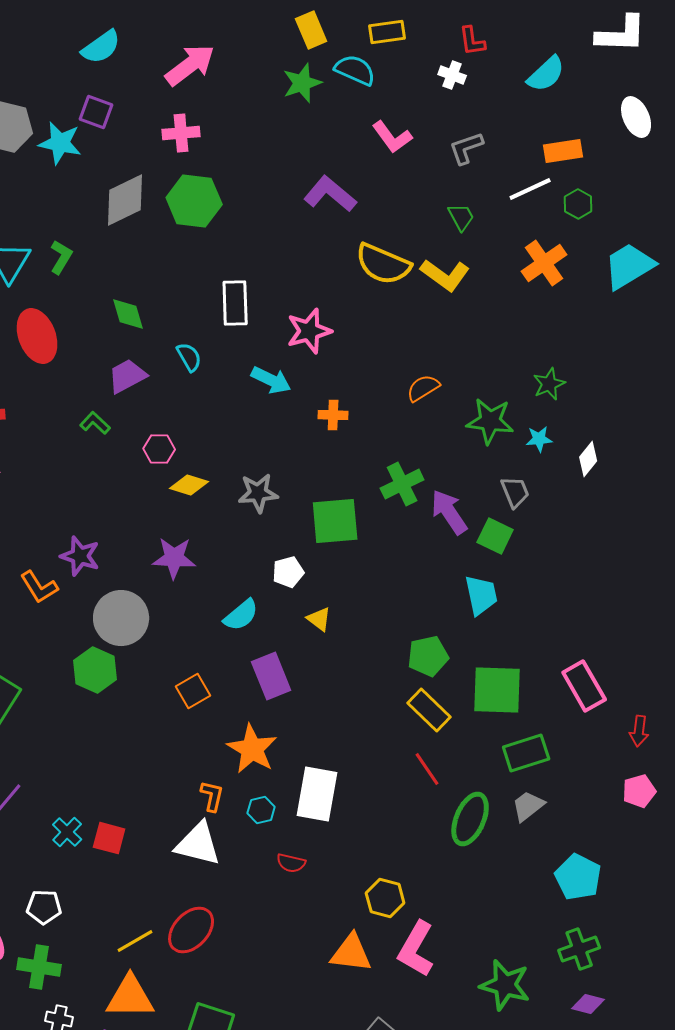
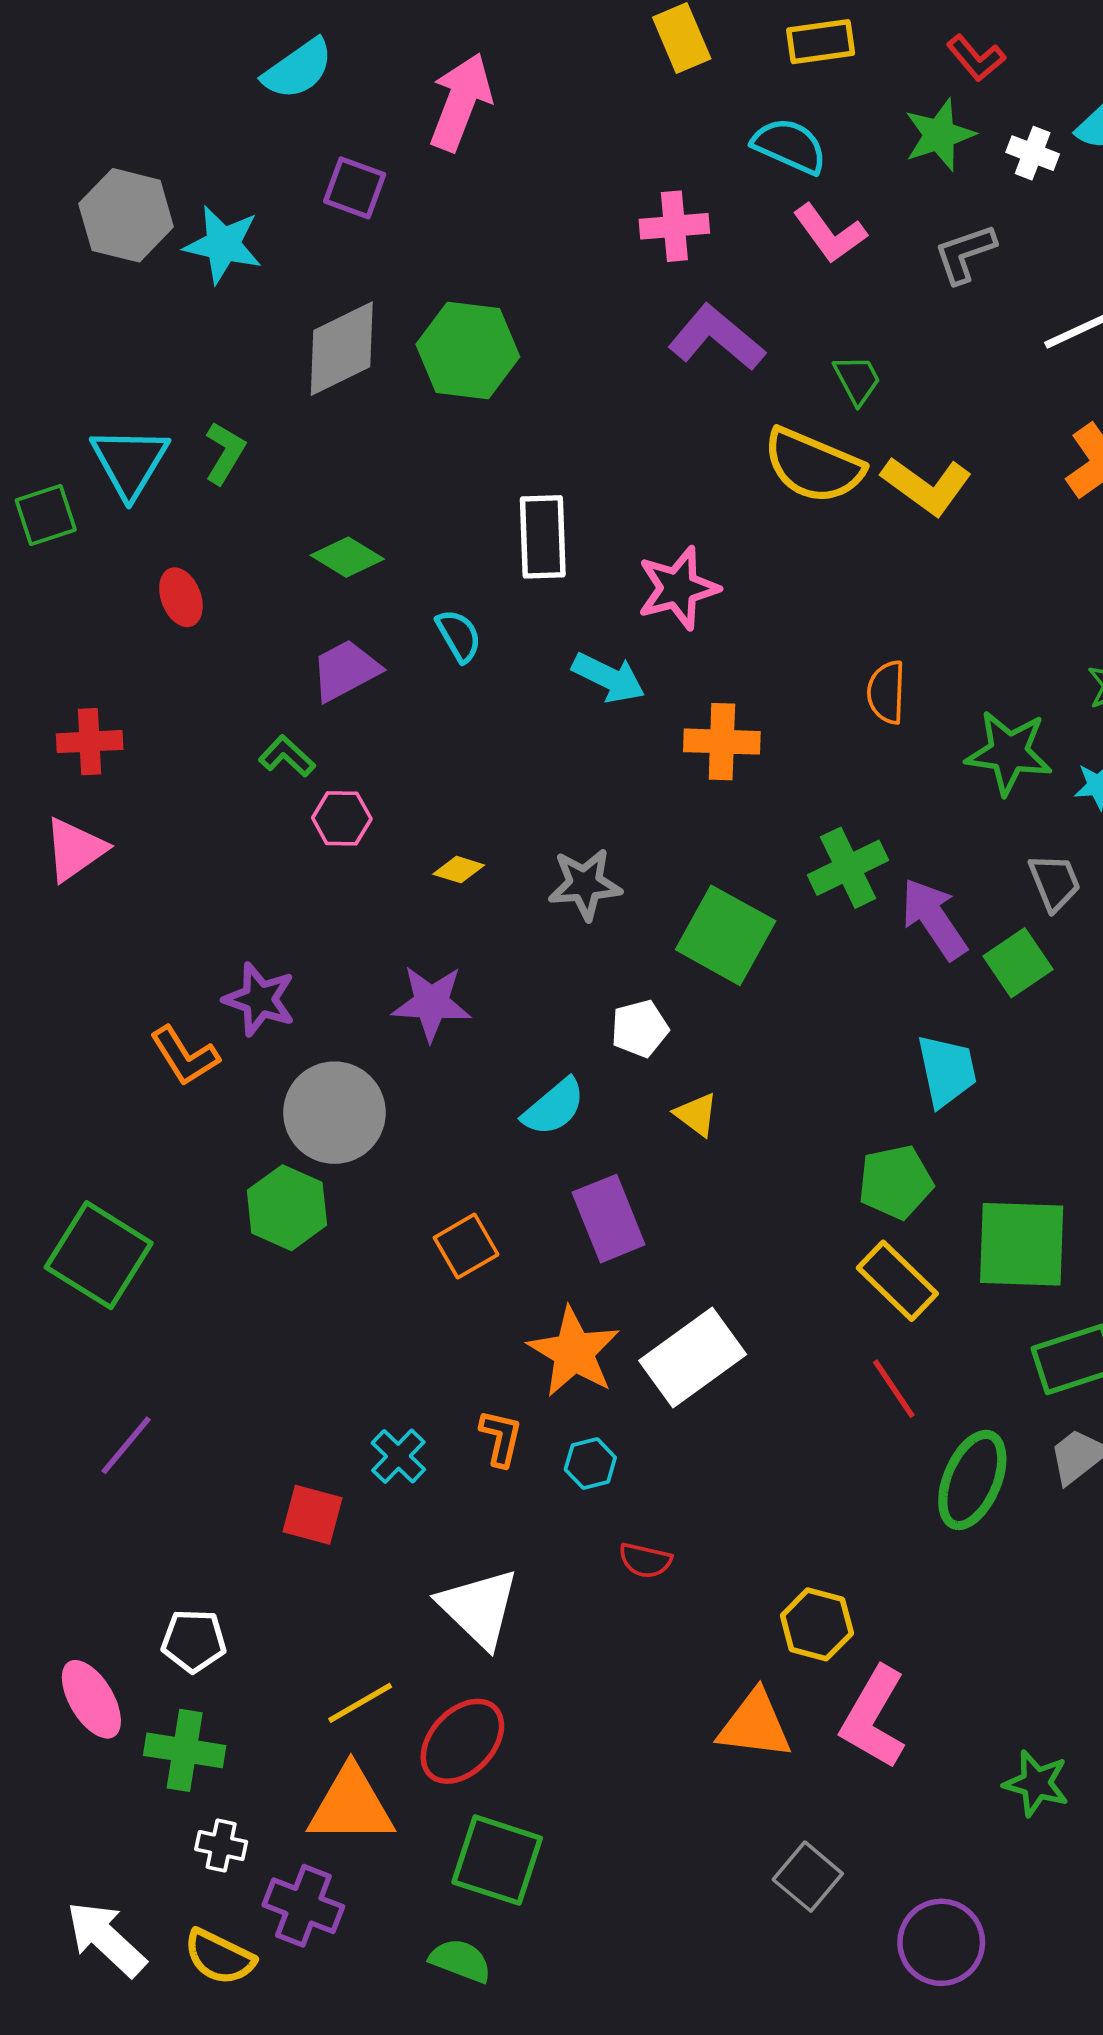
red L-shape: (472, 41) -> (976, 58), turned -32
pink arrow: (190, 65) -> (461, 102), turned -32
cyan semicircle: (355, 70) -> (790, 146), moved
white cross: (452, 75) -> (1033, 153), moved
green star: (302, 83) -> (939, 135), moved
purple square: (96, 112) -> (355, 188), moved
pink cross: (181, 133) -> (674, 226), moved
green trapezoid: (461, 217) -> (857, 380), moved
green diamond: (128, 314) -> (347, 557), turned -42
red ellipse: (37, 336) -> (181, 597), size x0.6
orange semicircle: (423, 388) -> (886, 692), turned -56
orange cross: (333, 415) -> (722, 742), size x1.4
pink hexagon: (159, 449) -> (342, 818), moved
yellow diamond: (189, 485) -> (459, 870), size x0.7
green square: (335, 521) -> (726, 935), turned 34
green square: (495, 536) -> (1018, 963), turned 30
cyan trapezoid: (481, 595) -> (947, 1071), moved
white rectangle: (317, 794) -> (693, 1358), moved, turned 44
cyan cross: (67, 832) -> (398, 1456), moved
white triangle: (198, 844) -> (479, 1608), moved, turned 30
red ellipse: (191, 930) -> (462, 1741), moved
green star: (505, 985) -> (1036, 1783), size x0.7

